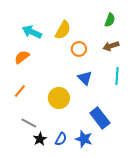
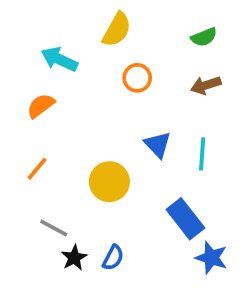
green semicircle: (110, 20) -> (204, 37), turned 48
yellow semicircle: (63, 30) -> (117, 30), moved
orange circle: (79, 49) -> (137, 78), moved
cyan line: (117, 76) -> (202, 154), moved
blue star: (84, 139) -> (211, 258), moved

